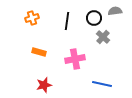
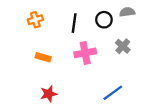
gray cross: (103, 37) -> (123, 46), moved
pink cross: (75, 59) -> (85, 53), moved
blue line: (102, 84) -> (113, 93), turned -48

